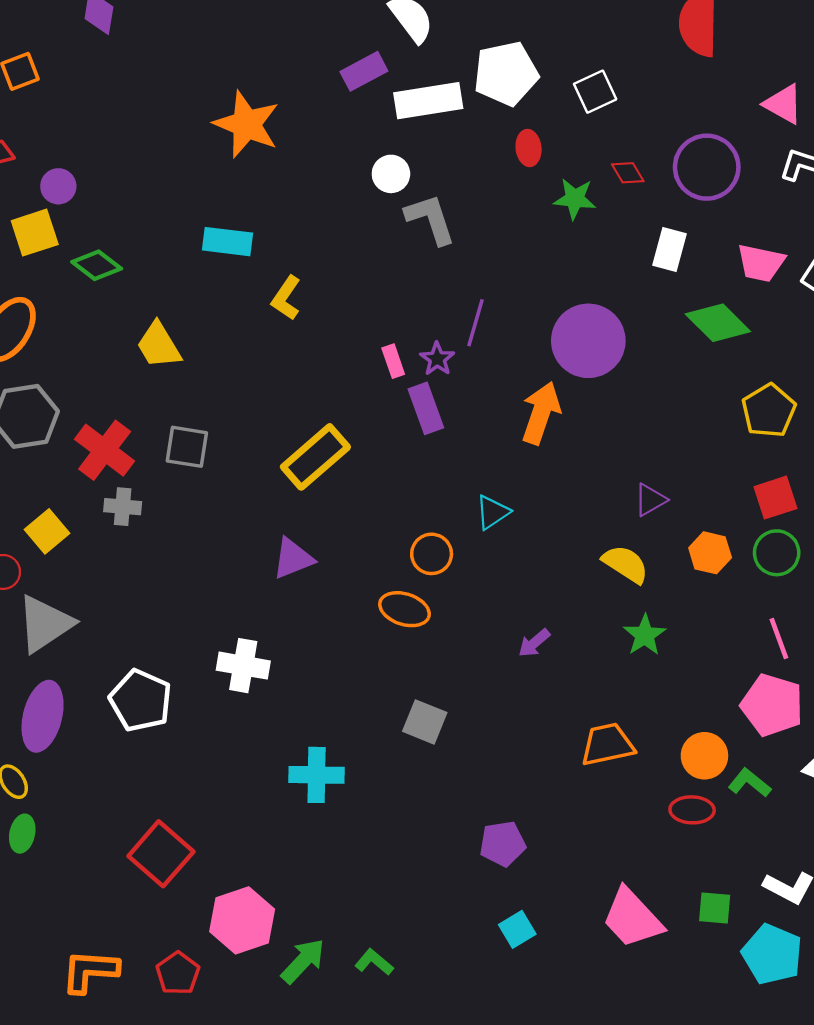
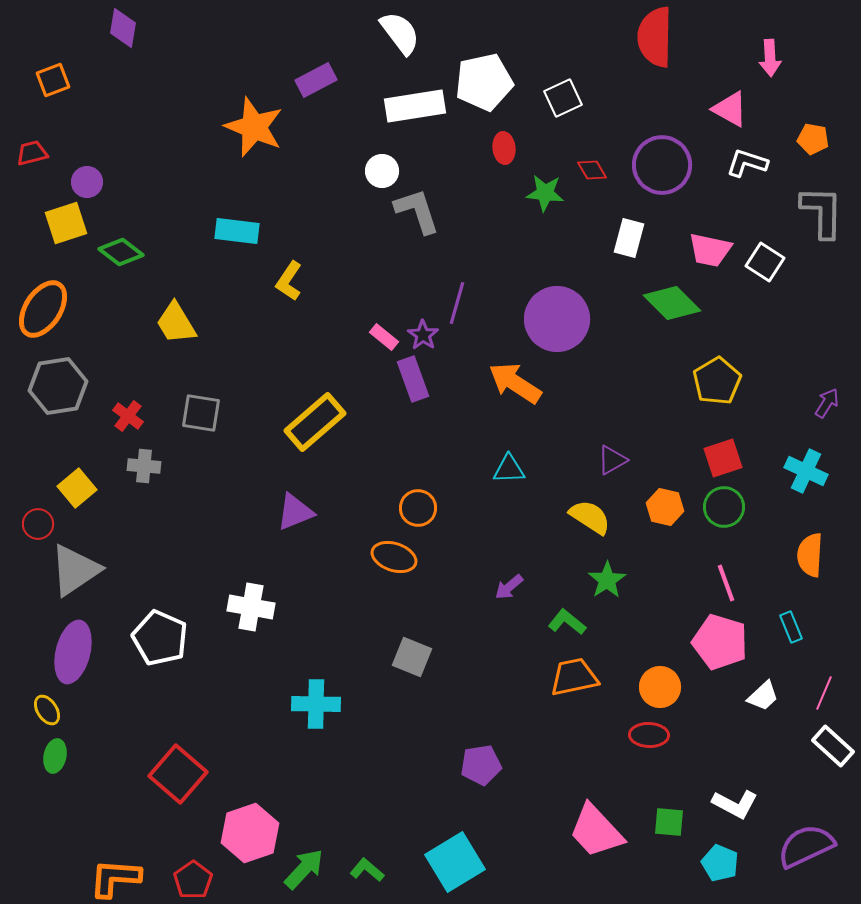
purple rectangle: (364, 71) -> (316, 80), moved
pink rectangle: (393, 361) -> (384, 337), turned -32
orange arrow: (541, 413) -> (515, 383), turned -76
red cross: (105, 450) -> (128, 416), size x0.6
cyan triangle: (492, 512) -> (509, 469), moved, turned 32
green L-shape: (750, 783) -> (567, 622), moved
cyan square: (517, 929) -> (455, 862), moved, size x1.8
cyan pentagon: (772, 954) -> (720, 863), size x0.7

